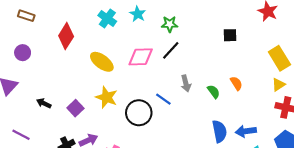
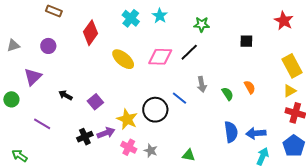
green star: (170, 24) -> (202, 24), moved
yellow star: (107, 97) -> (127, 119), moved

